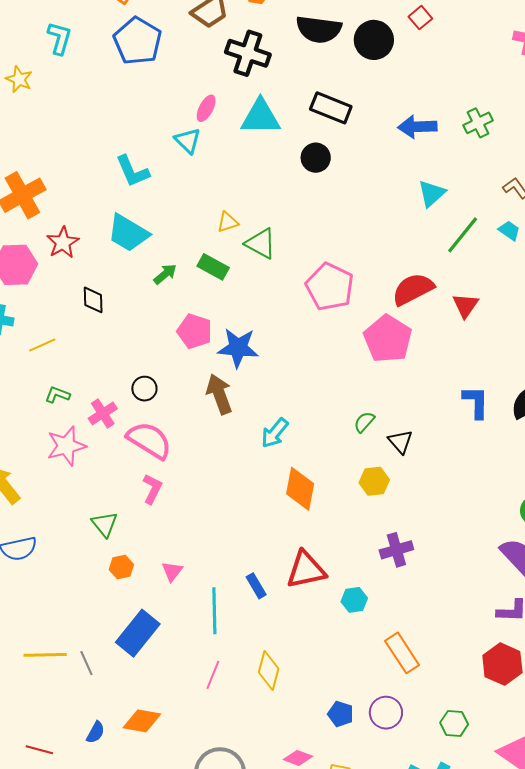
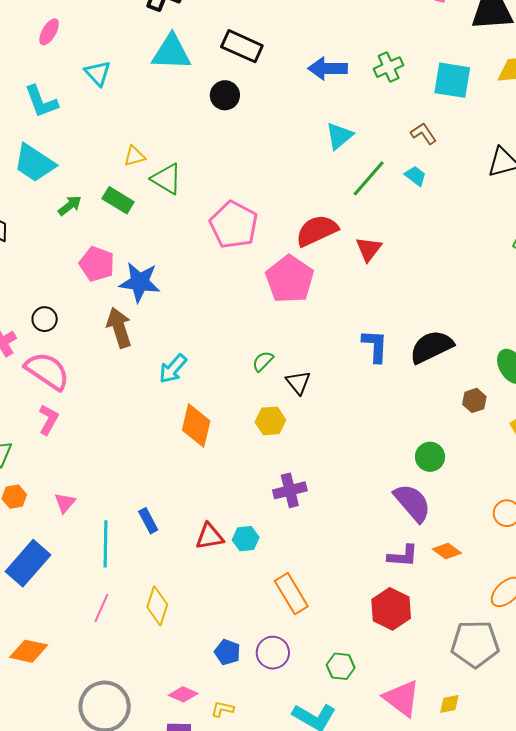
pink ellipse: (206, 108) -> (49, 32), moved
red triangle: (306, 570) -> (210, 537), moved, size x0.7

